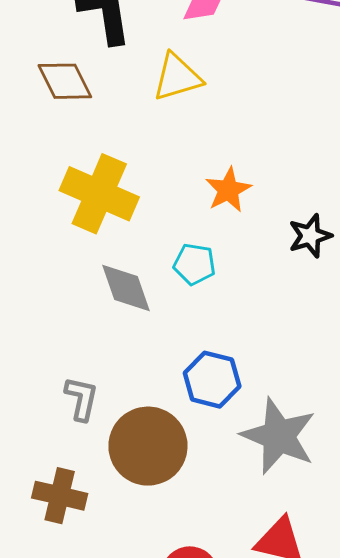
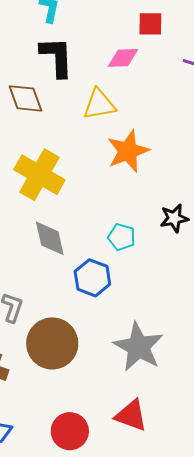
orange star: (228, 190) -> (128, 151), moved, size x1.4
cyan pentagon: (194, 264) -> (122, 237), moved
blue hexagon: (212, 380) -> (92, 278), moved

